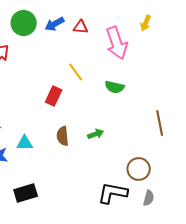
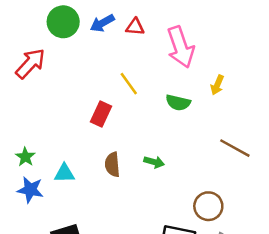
yellow arrow: (146, 23) -> (217, 85), moved
brown line: (160, 123) -> (235, 148), turned -50
green arrow: (96, 134) -> (154, 162), turned 35

